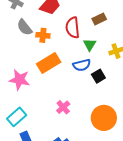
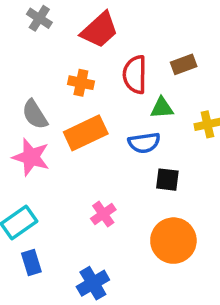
gray semicircle: (24, 27) -> (35, 114), moved
green triangle: (90, 45) -> (162, 108), turned 48
black square: (98, 76) -> (167, 180), moved, turned 32

